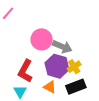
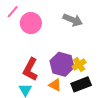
pink circle: (42, 39) -> (31, 23), moved
gray arrow: (62, 47) -> (73, 20), moved

